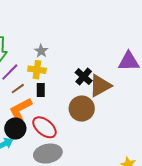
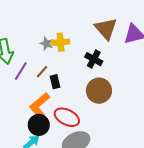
yellow cross: (37, 70) -> (61, 42), moved
brown triangle: (100, 86) -> (106, 29), moved, turned -30
brown line: (18, 89) -> (42, 72), moved

